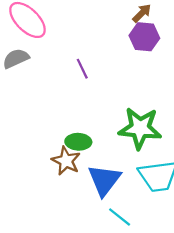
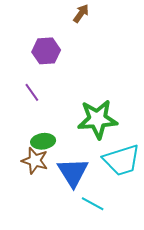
purple hexagon: (144, 37) -> (46, 51), moved
purple line: (82, 69) -> (32, 92), moved

